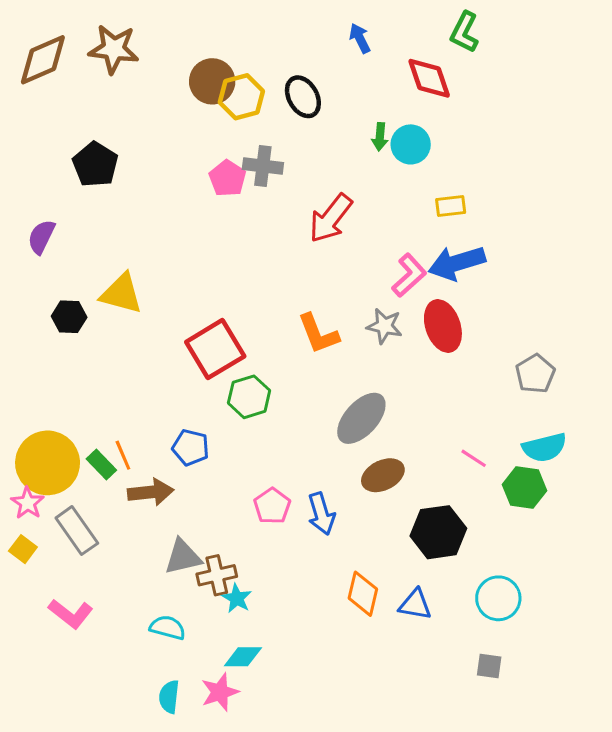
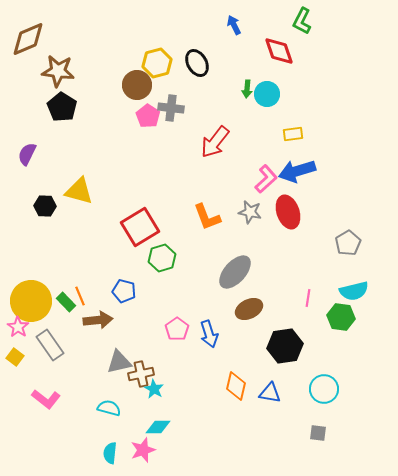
brown star: (114, 49) -> (58, 71), moved
brown circle: (212, 81) -> (137, 85), moved
pink line: (474, 458) -> (308, 298), turned 66

